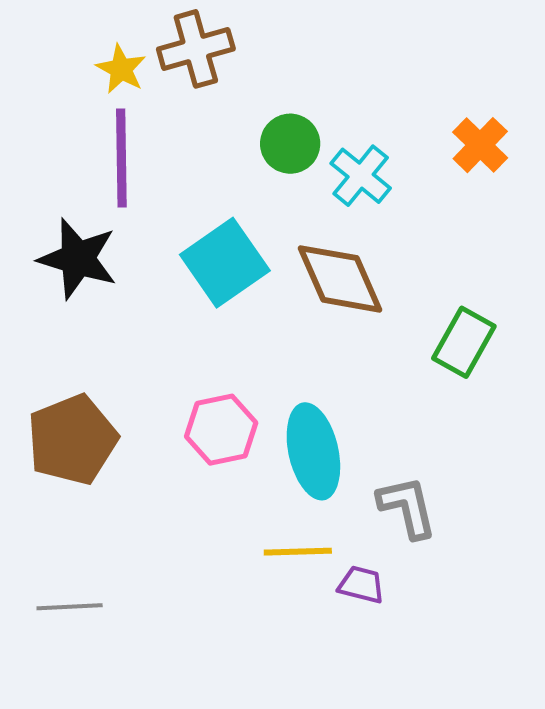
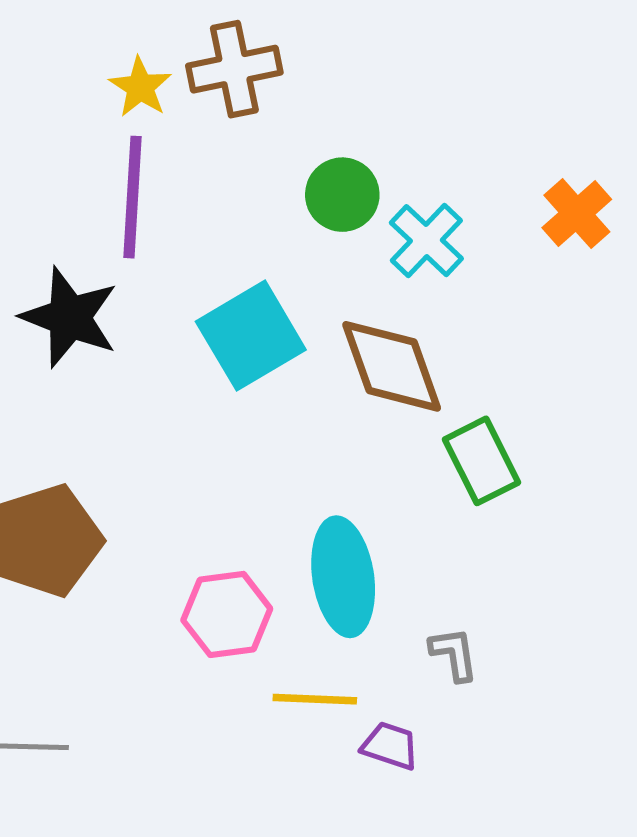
green rectangle: (464, 342) -> (482, 461), moved, turned -60
pink hexagon: (221, 430) -> (227, 614), moved
gray L-shape: (407, 507) -> (454, 654), size x0.7

